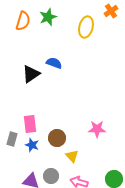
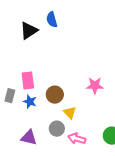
blue semicircle: (54, 63) -> (52, 20), turned -126
gray circle: (51, 176) -> (57, 129), moved

